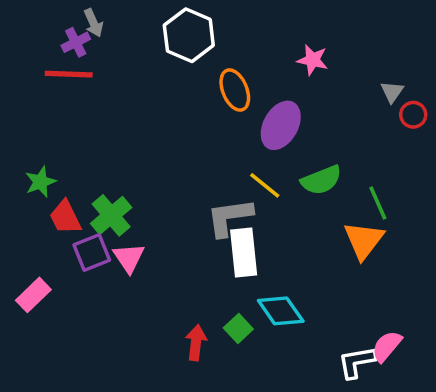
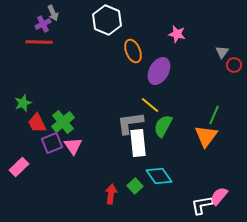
green semicircle: (321, 180) -> (163, 126), moved, turned 140
green line: (378, 203) -> (214, 115), turned 48

